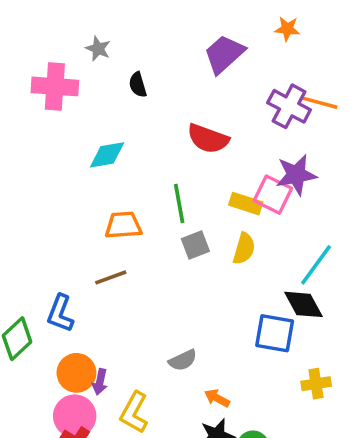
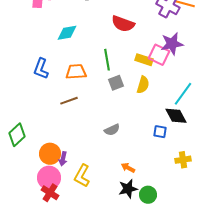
blue L-shape: (60, 313) -> (41, 69), moved
blue square: (275, 333) -> (160, 132), size x0.6
gray semicircle: (183, 360) -> (112, 130), moved

